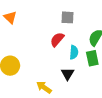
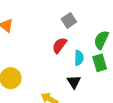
gray square: (68, 17) -> (69, 20), turned -32

